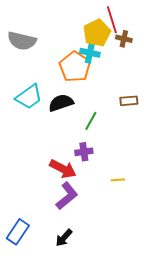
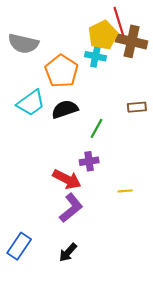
brown cross: (124, 39) -> (132, 41), size x1.8
orange pentagon: (75, 67) -> (62, 71), moved

